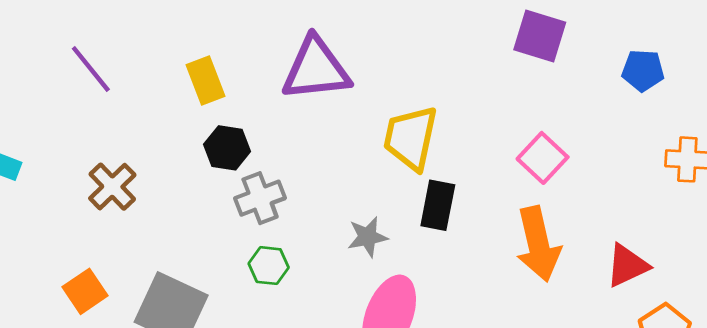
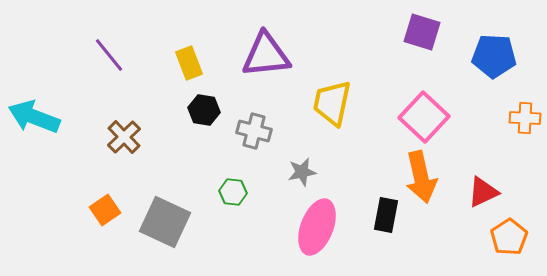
blue pentagon: (643, 70) -> (494, 56), size x1.5
pink square: (543, 158) -> (424, 117), size x1.4
gray cross: (260, 198) -> (254, 131), moved, turned 36
black rectangle: (438, 205) -> (386, 215), moved

